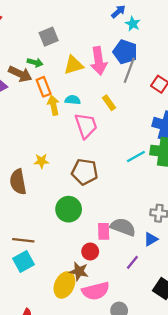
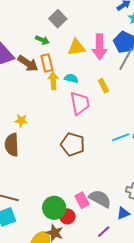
gray square: (49, 37) -> (58, 19), turned -30
brown arrow: (20, 74) -> (28, 63), moved
yellow star: (41, 161) -> (21, 121), moved
green circle: (69, 209) -> (54, 208), moved
pink rectangle: (104, 231) -> (82, 200), turned -35

